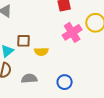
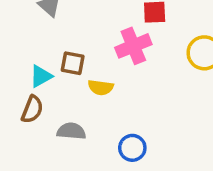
pink cross: (72, 32) -> (133, 46), moved

